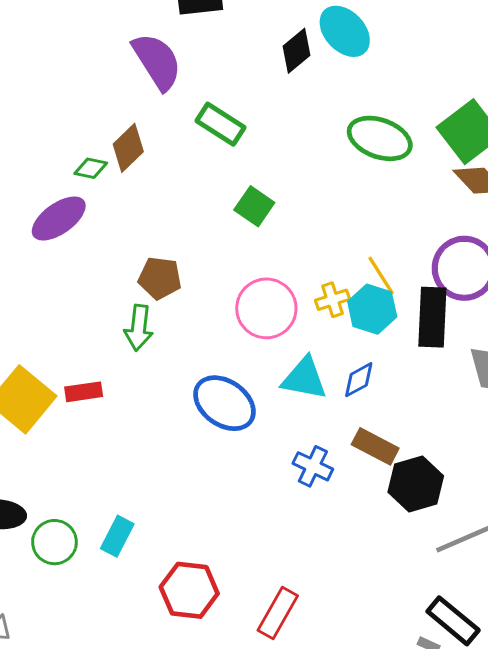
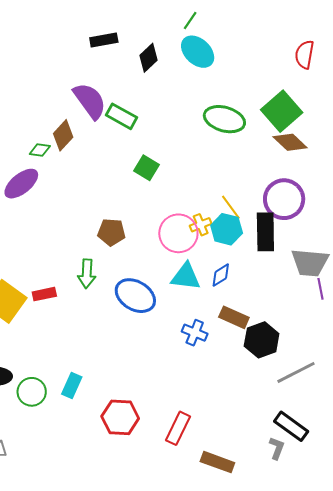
black diamond: (296, 51) -> (148, 58), moved
purple semicircle: (157, 61) -> (90, 101), moved
brown pentagon: (160, 278) -> (111, 232), moved
pink circle: (266, 308) -> (178, 233), moved
green arrow: (139, 328) -> (87, 274), moved

